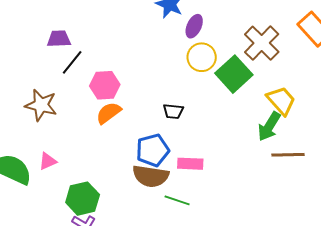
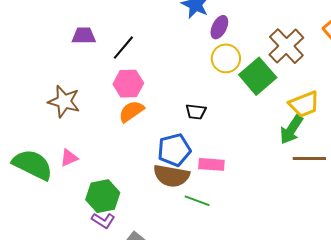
black line: (72, 62) -> (123, 48), moved
yellow trapezoid: (281, 101) -> (304, 104), turned 108

